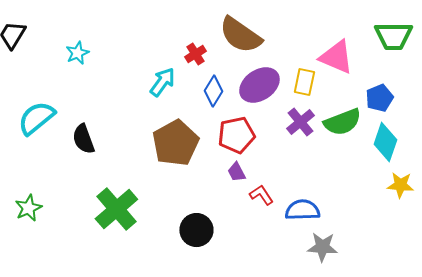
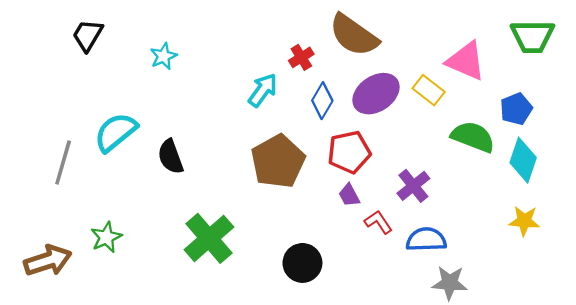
yellow rectangle: (304, 82) -> (429, 90), turned -64
purple cross: (300, 122) -> (413, 186), moved
green semicircle: (342, 122) -> (473, 137), turned -138
yellow star: (400, 185) -> (524, 221), moved

